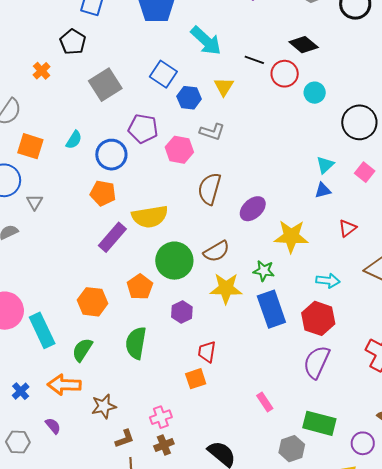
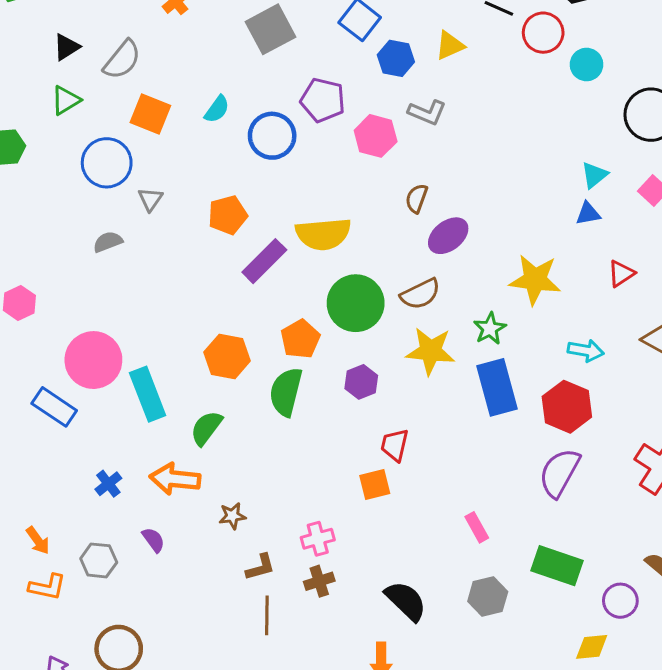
yellow triangle: (224, 87) -> (450, 45), turned 30
brown semicircle: (209, 189) -> (417, 198), size x0.6
orange pentagon: (103, 193) -> (228, 215), moved, turned -30
purple ellipse: (253, 209) -> (448, 236), moved
green star: (264, 271) -> (490, 329), turned 30
green semicircle: (136, 343) -> (286, 392), moved
brown star: (104, 406) -> (232, 516), size x0.7
gray hexagon: (292, 449) -> (488, 596), moved

